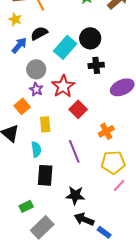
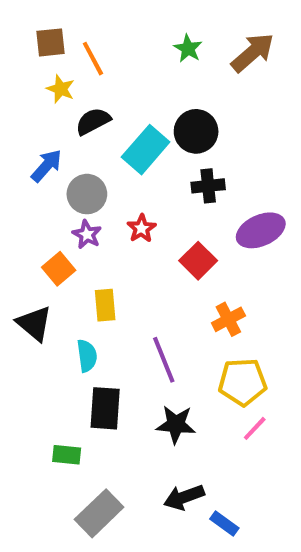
yellow star: (15, 19) -> (61, 89), moved
blue arrow: (19, 45) -> (46, 166), moved
red star: (63, 86) -> (141, 228), size x0.6
red square: (78, 109) -> (198, 261), moved
black star: (75, 195) -> (176, 424), moved
green rectangle: (26, 206) -> (67, 455), moved, turned 32
black arrow: (84, 219) -> (184, 497), turned -42

